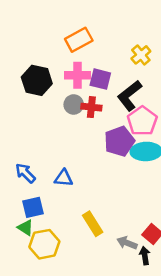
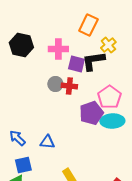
orange rectangle: (79, 40) -> (88, 25), moved, turned -35
pink cross: (77, 75) -> (58, 49), moved
black hexagon: (37, 80) -> (21, 45), moved
black L-shape: (130, 96) -> (93, 61), moved, turned 30

